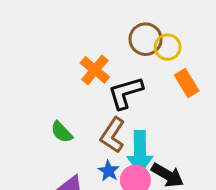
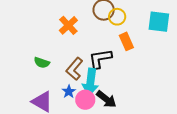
black L-shape: (126, 93) -> (100, 59), moved
green semicircle: (62, 132) -> (42, 63), turned -35

